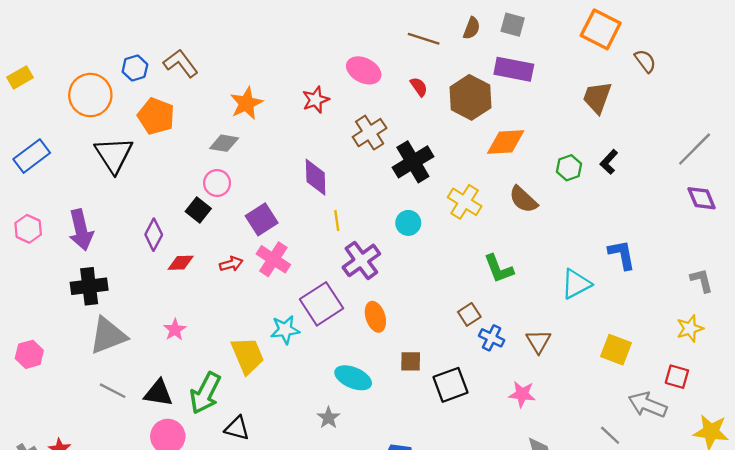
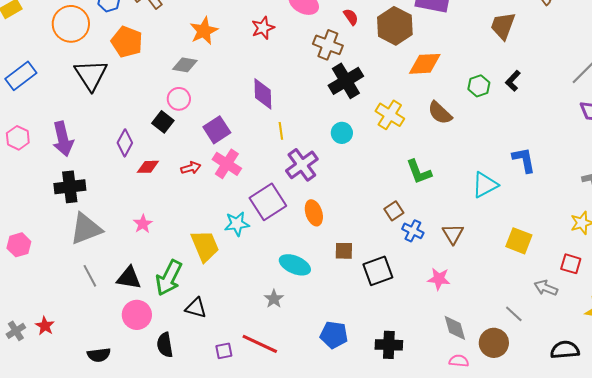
brown cross: (370, 133) -> (328, 45), moved, turned -36
gray line: (113, 391) -> (90, 276), turned 35
gray arrow: (648, 405) -> (546, 288), size x0.7

